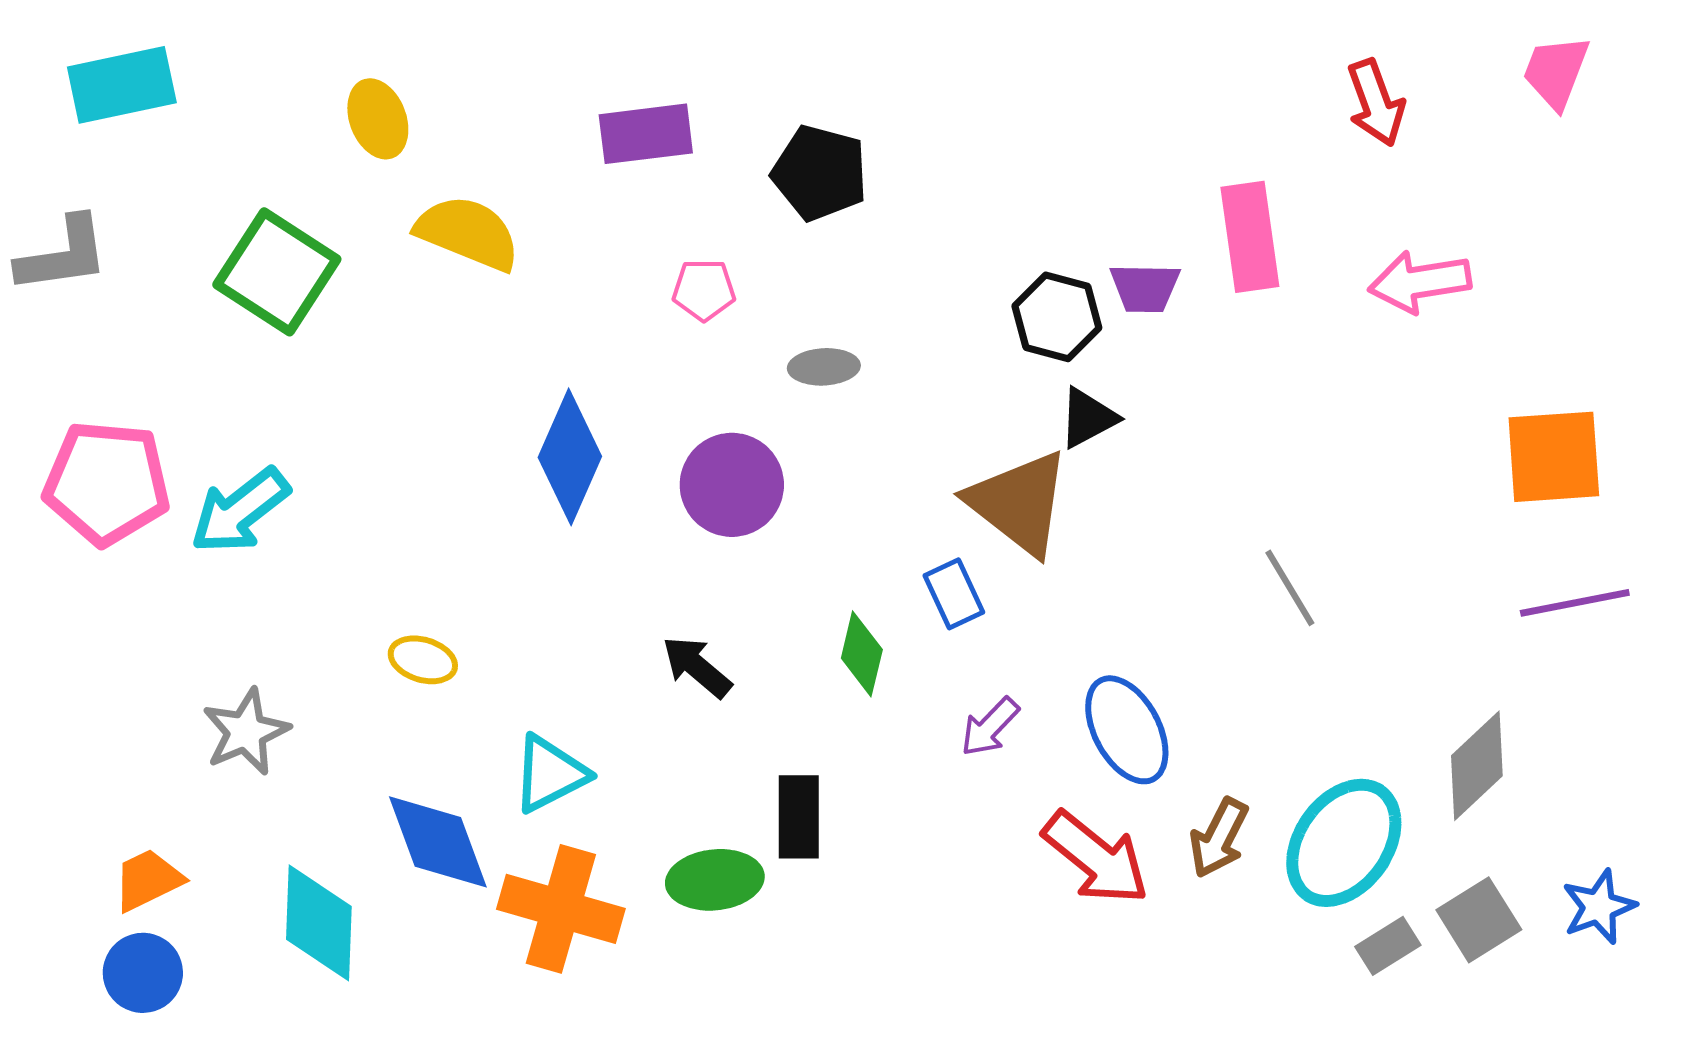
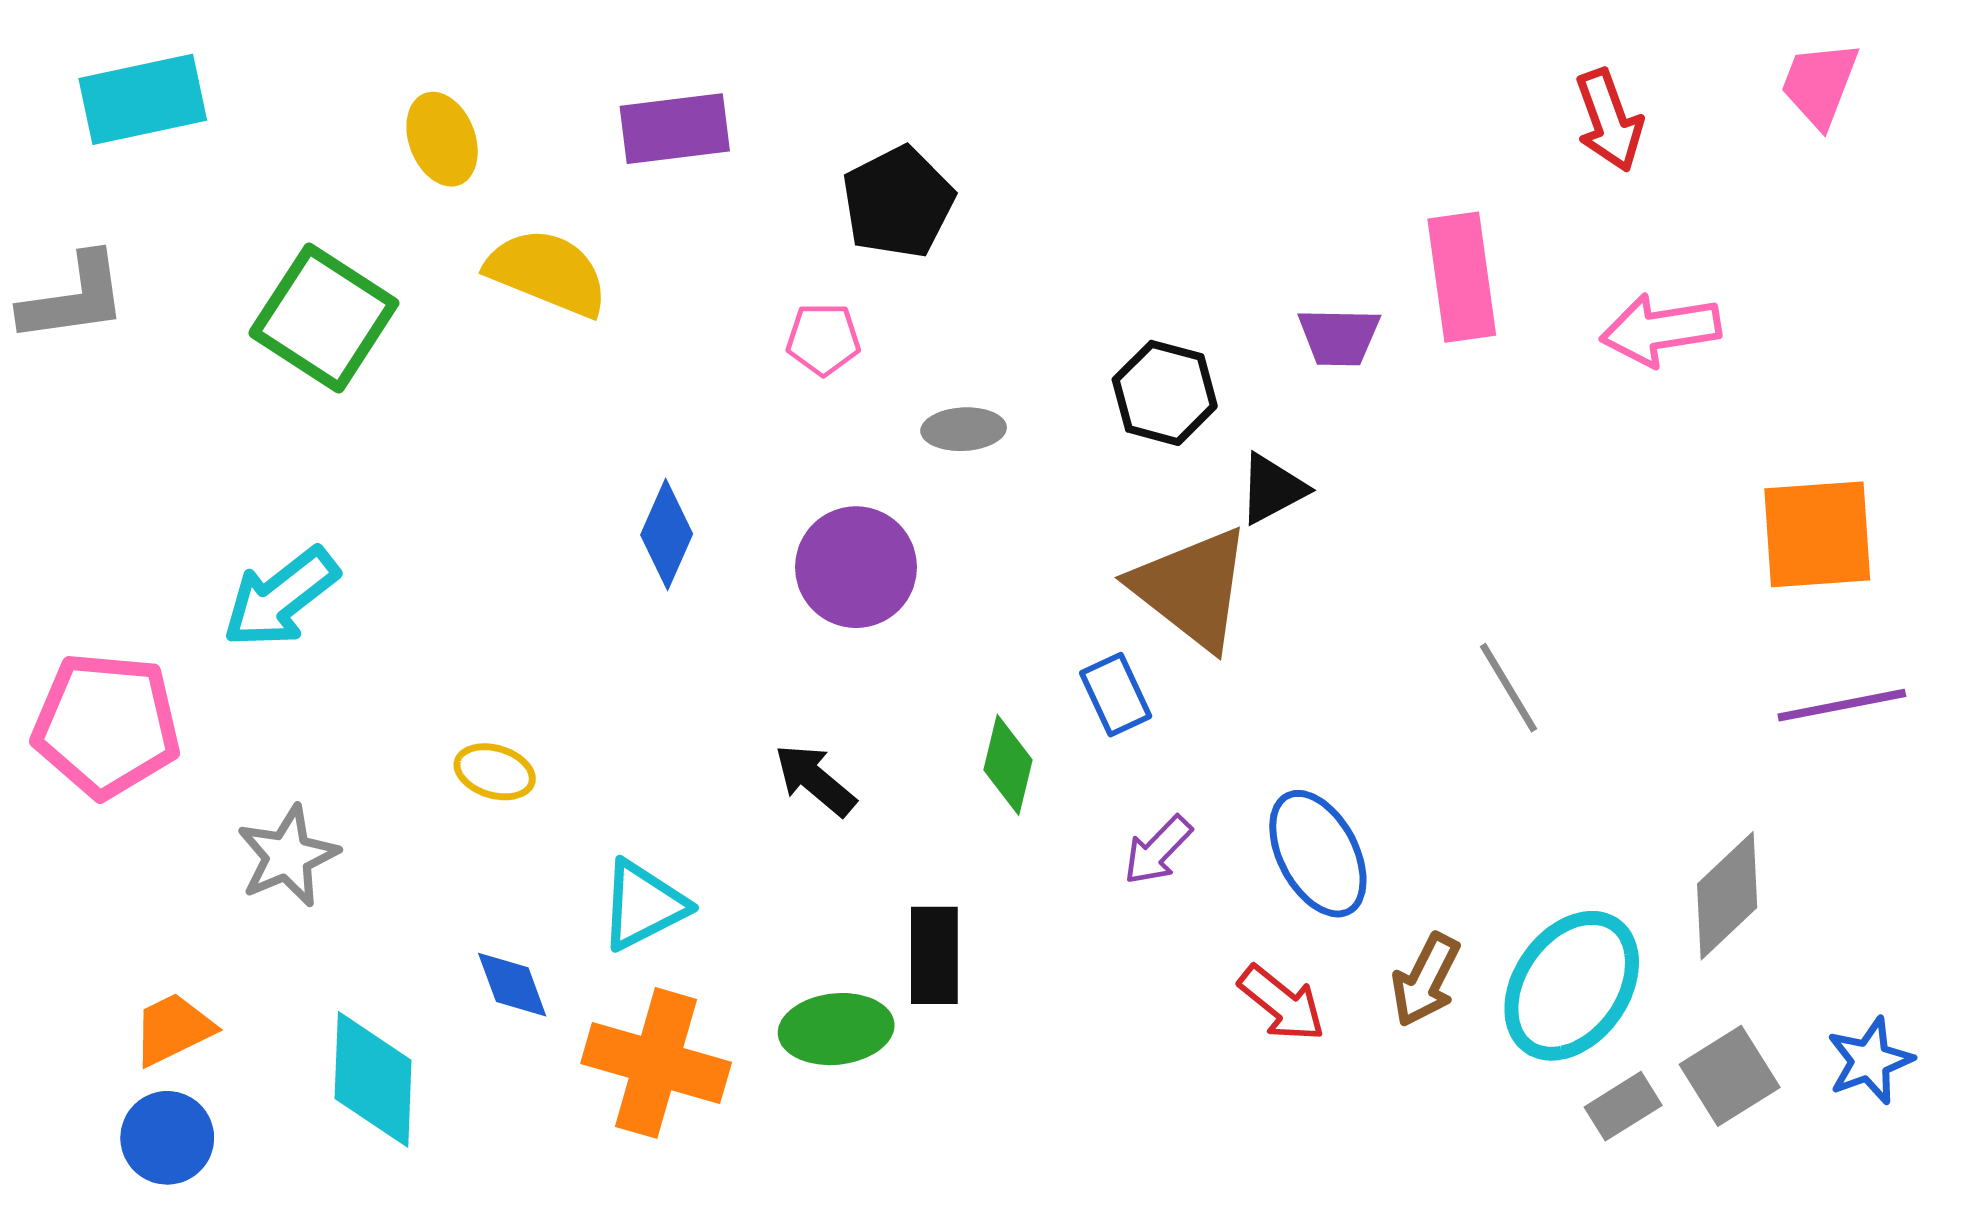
purple rectangle: (646, 134) -> (675, 129), moved
black pentagon: (820, 173) -> (898, 202), moved, turned 30
black hexagon: (1057, 317) -> (1165, 393), moved
blue diamond: (570, 457) -> (667, 534), size x0.7
pink pentagon: (107, 483) -> (106, 725), moved
blue diamond: (438, 842) -> (512, 985), size x0.6
red arrow: (1096, 858) -> (1282, 1003), size x0.7

